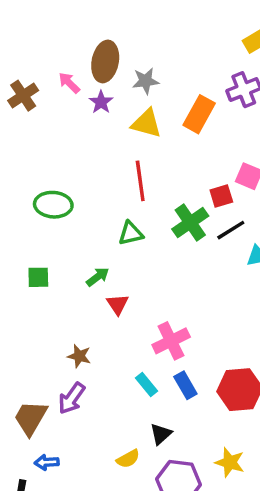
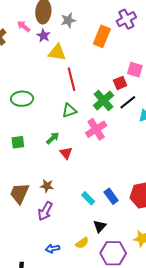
yellow triangle: (146, 123) -> (57, 52), moved
pink cross: (171, 341) -> (96, 129), moved
brown trapezoid: (31, 418) -> (19, 193), moved
blue arrow: (47, 462) -> (52, 249), moved

